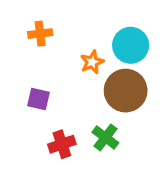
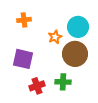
purple square: (38, 99) -> (23, 59), size x1.5
green cross: (105, 137) -> (63, 82), turned -35

